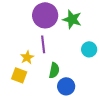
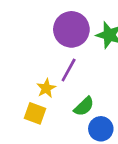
purple line: (43, 44) -> (69, 70), turned 36
green semicircle: (54, 70) -> (84, 106), turned 35

